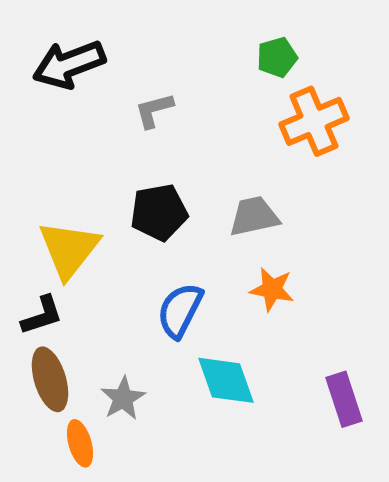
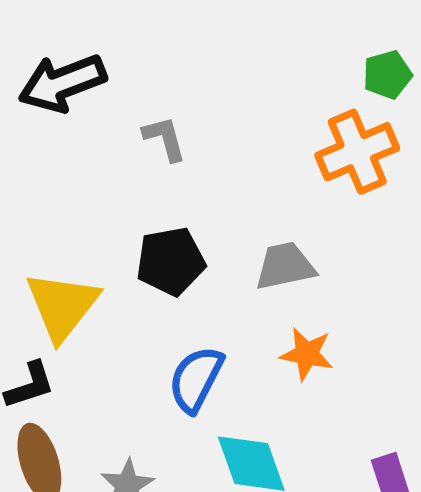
green pentagon: (277, 57) -> (387, 75), moved
gray L-shape: (154, 110) -> (165, 138), turned 90

